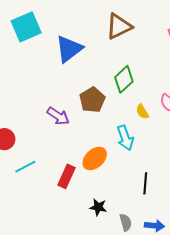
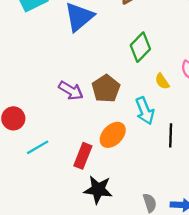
brown pentagon: (92, 100) -> (106, 89), moved
black line: (145, 183) -> (171, 135), moved
black star: (98, 207) -> (98, 190), moved, size x1.5

